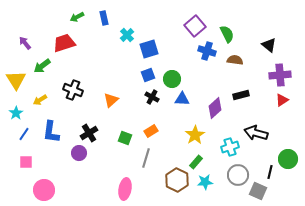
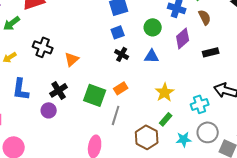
brown semicircle: (235, 60) -> (205, 17), turned 56
green circle: (172, 79) -> (153, 27), moved
orange triangle: (111, 100) -> (72, 59), moved
purple diamond: (215, 108) -> (183, 38), moved
green square: (125, 138) -> (95, 95), size x1.6
cyan star: (205, 182) -> (184, 139), moved

